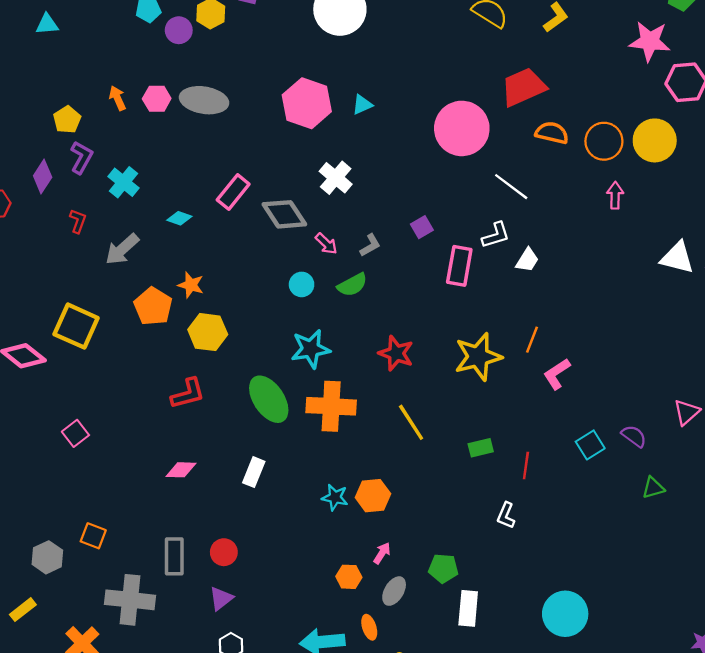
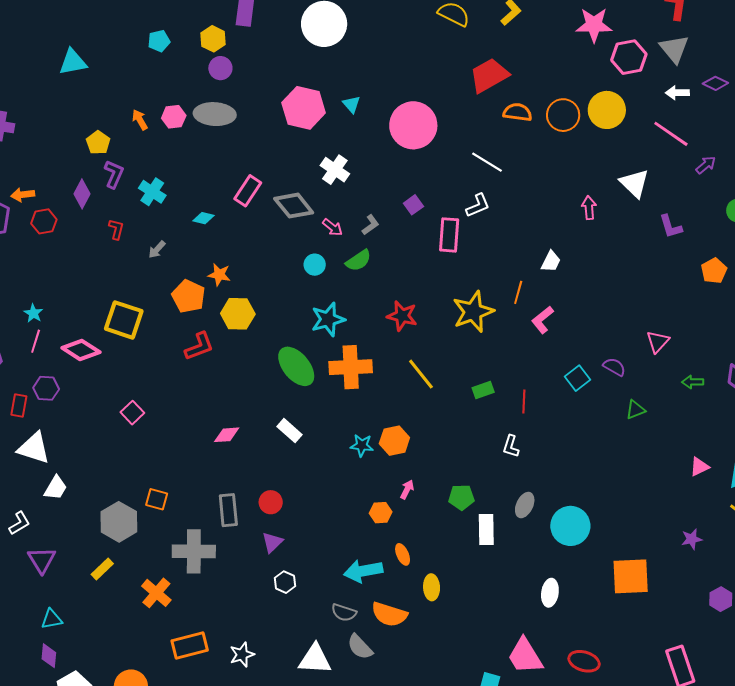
cyan triangle: (47, 24) -> (73, 62), size x1.4
purple circle: (179, 30) -> (220, 68), moved
cyan triangle: (362, 105) -> (351, 104), turned -42
pink circle: (462, 128) -> (413, 125), moved
pink arrow: (615, 195) -> (589, 208), moved
gray arrow: (122, 249) -> (157, 250), size x0.6
white triangle: (677, 258) -> (634, 183), moved, turned 36
white trapezoid: (527, 260) -> (551, 261), moved
red L-shape: (188, 394) -> (199, 346), moved
white rectangle: (254, 472) -> (290, 431), turned -65
gray hexagon: (47, 557) -> (119, 522), size x1.4
gray ellipse: (394, 591) -> (525, 505), moved

